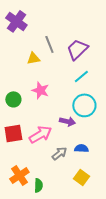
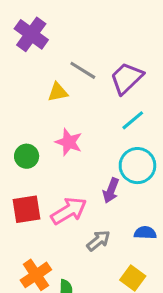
gray line: (49, 44) -> (83, 70), turned -36
purple arrow: (67, 121) -> (111, 191), turned 98
blue semicircle: (81, 148) -> (145, 233), moved

